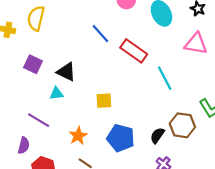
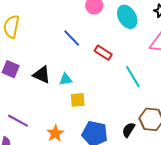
red rectangle: (134, 51) -> (103, 53), size x0.7
cyan triangle: (57, 93) -> (66, 79), moved

